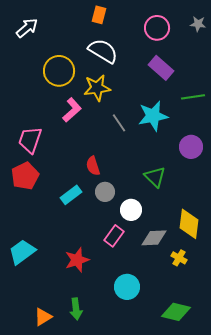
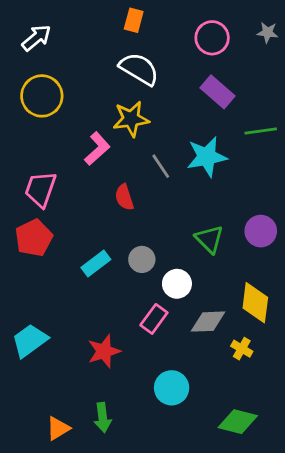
yellow circle: (59, 71) -> (42, 96), moved
purple circle: (191, 147) -> (261, 231), moved
red semicircle: (93, 166) -> (124, 197), moved

